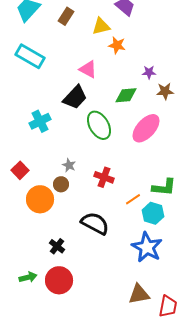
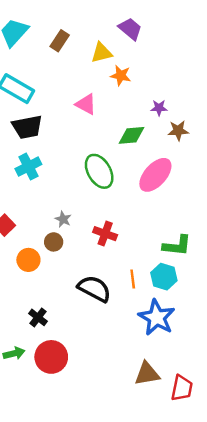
black trapezoid: (75, 97) -> (27, 127), moved, turned 36
orange circle: (40, 199) -> (28, 260), size x0.7
orange line: (133, 199) -> (133, 279), moved, turned -63
black cross: (57, 246) -> (38, 317), moved

